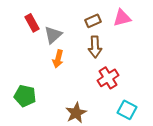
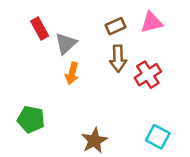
red cross: (108, 78) -> (148, 75), moved

